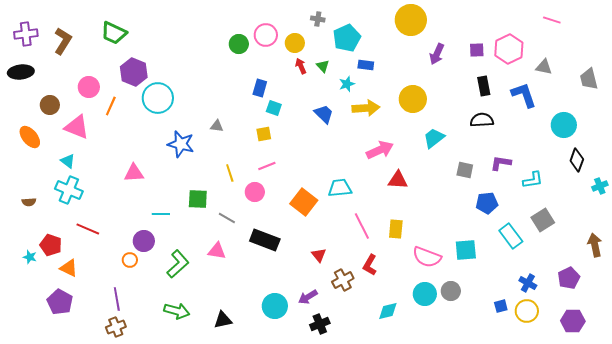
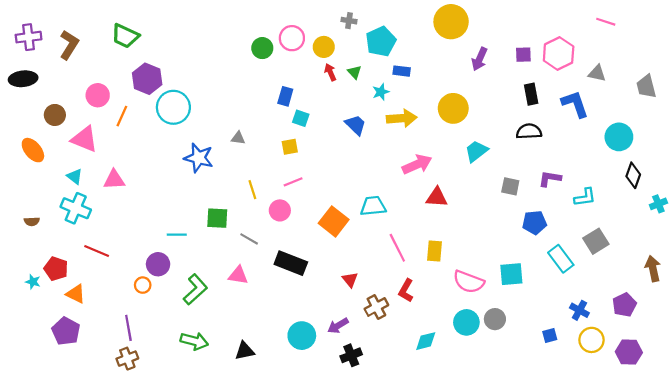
pink triangle: (134, 173) -> (114, 180), moved
yellow circle: (527, 311) -> (591, 340), moved

